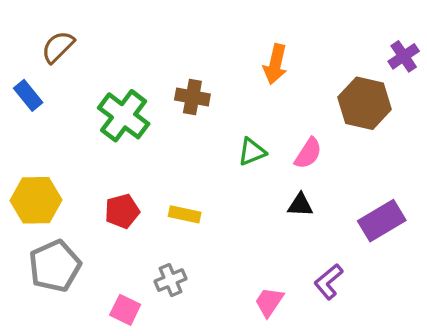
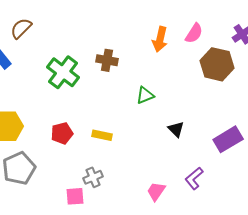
pink semicircle: (308, 153) -> (194, 33), moved
black triangle: (300, 205) -> (176, 129), turned 42
pink square: (125, 310) -> (75, 196), moved, turned -30

